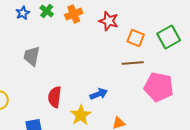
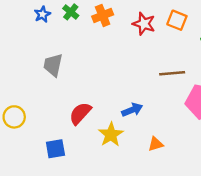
orange square: (136, 38) -> (177, 20), moved
red semicircle: (55, 97) -> (80, 113), turned 35

